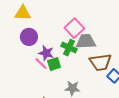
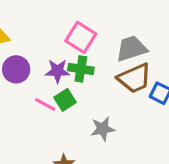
gray trapezoid: (86, 41) -> (131, 49), moved
purple star: (46, 53) -> (57, 71), moved

